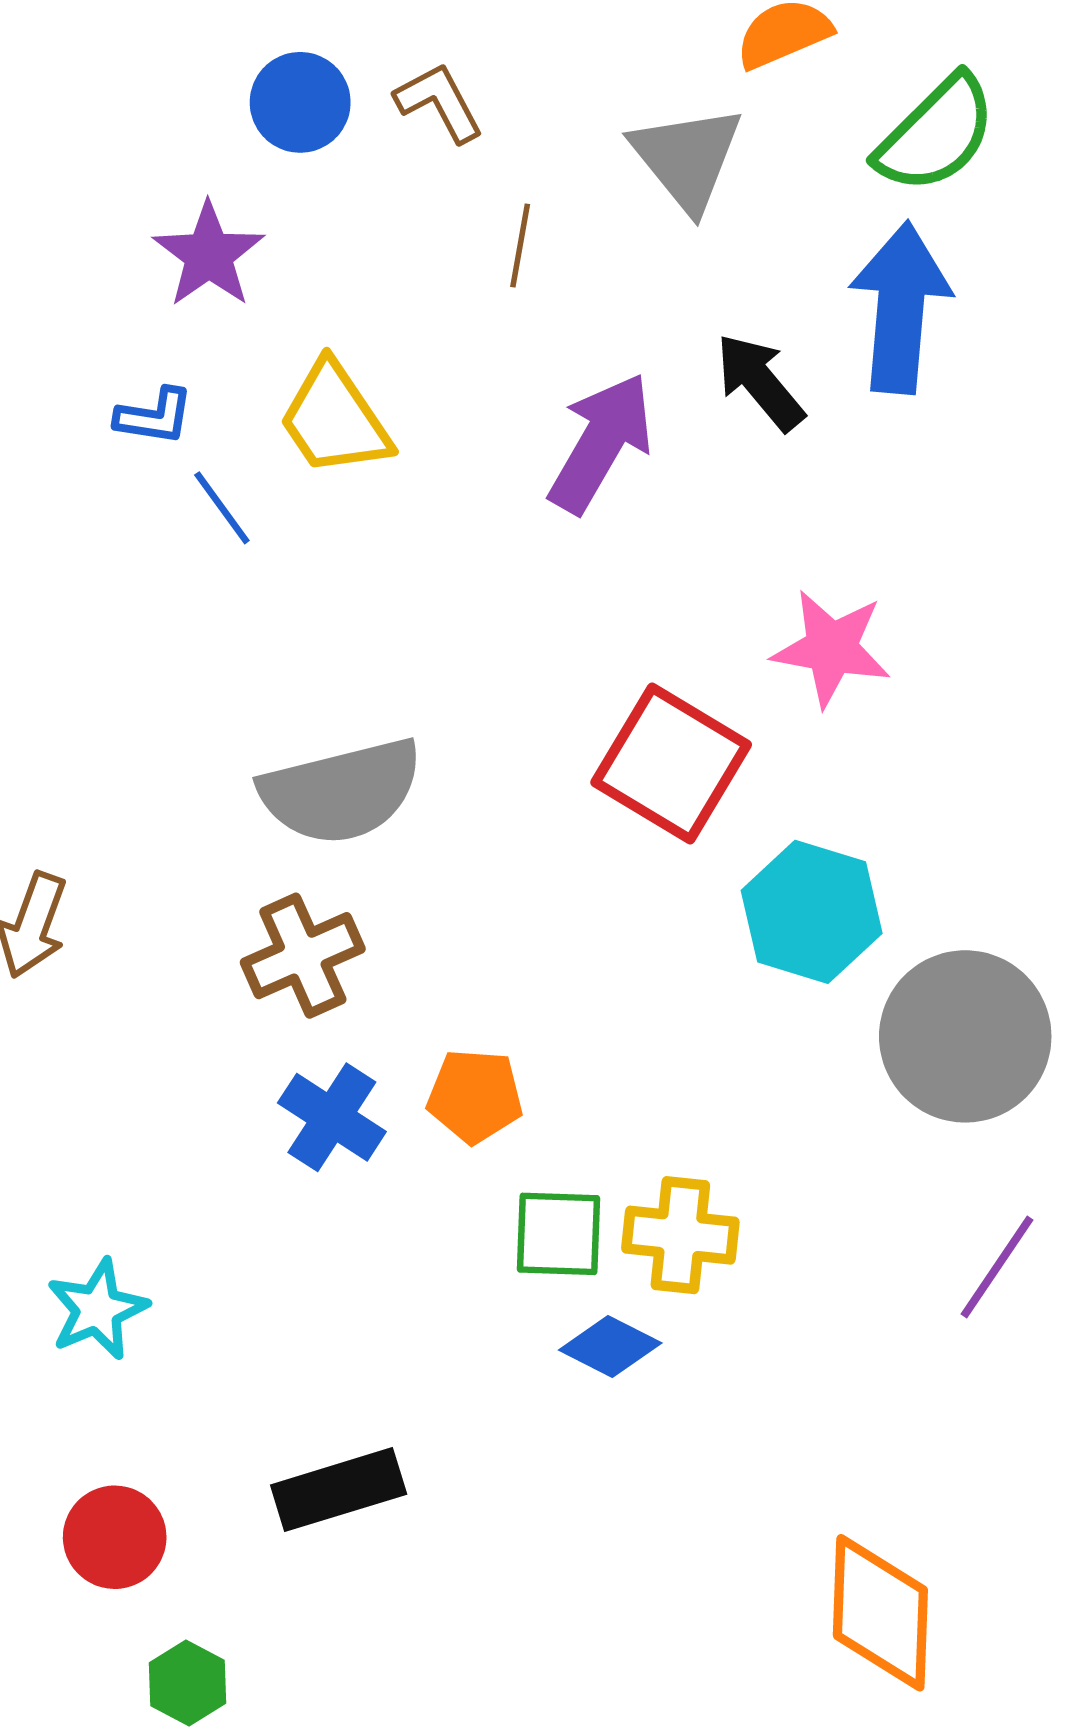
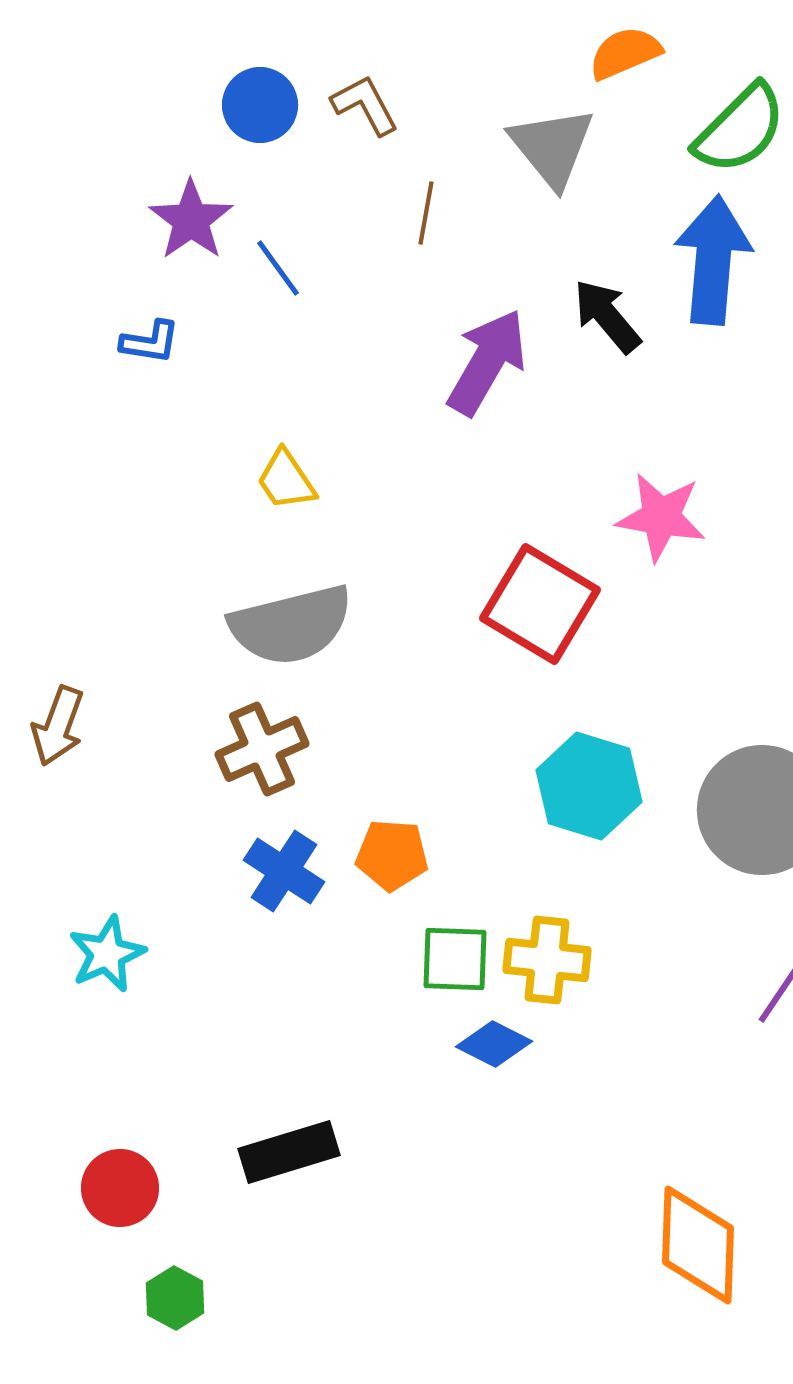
yellow trapezoid: (335, 419) -> (286, 480), moved, size x0.7
blue line: (222, 508) -> (278, 268), moved
cyan hexagon: (812, 912) -> (589, 786), moved
cyan star: (97, 1309) -> (107, 954), moved

